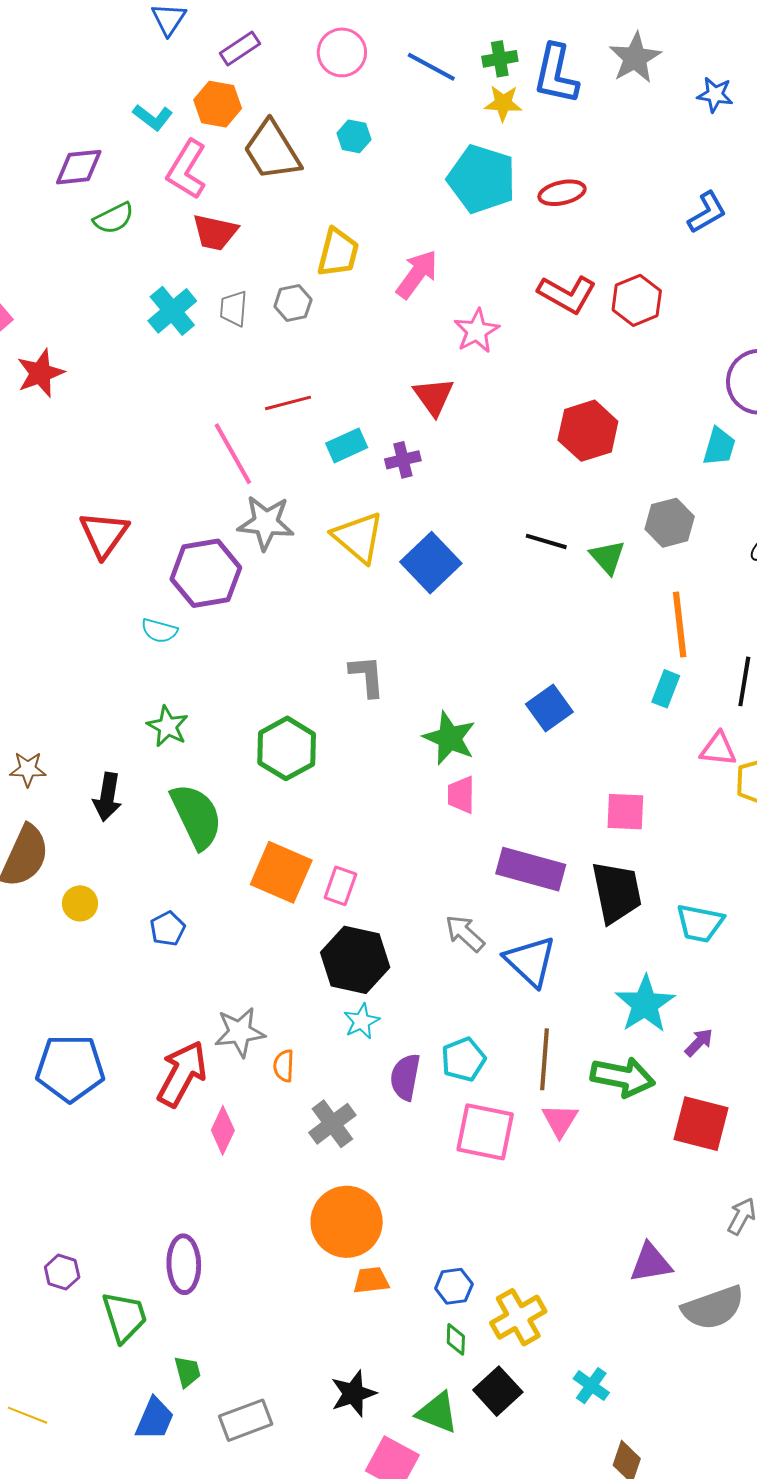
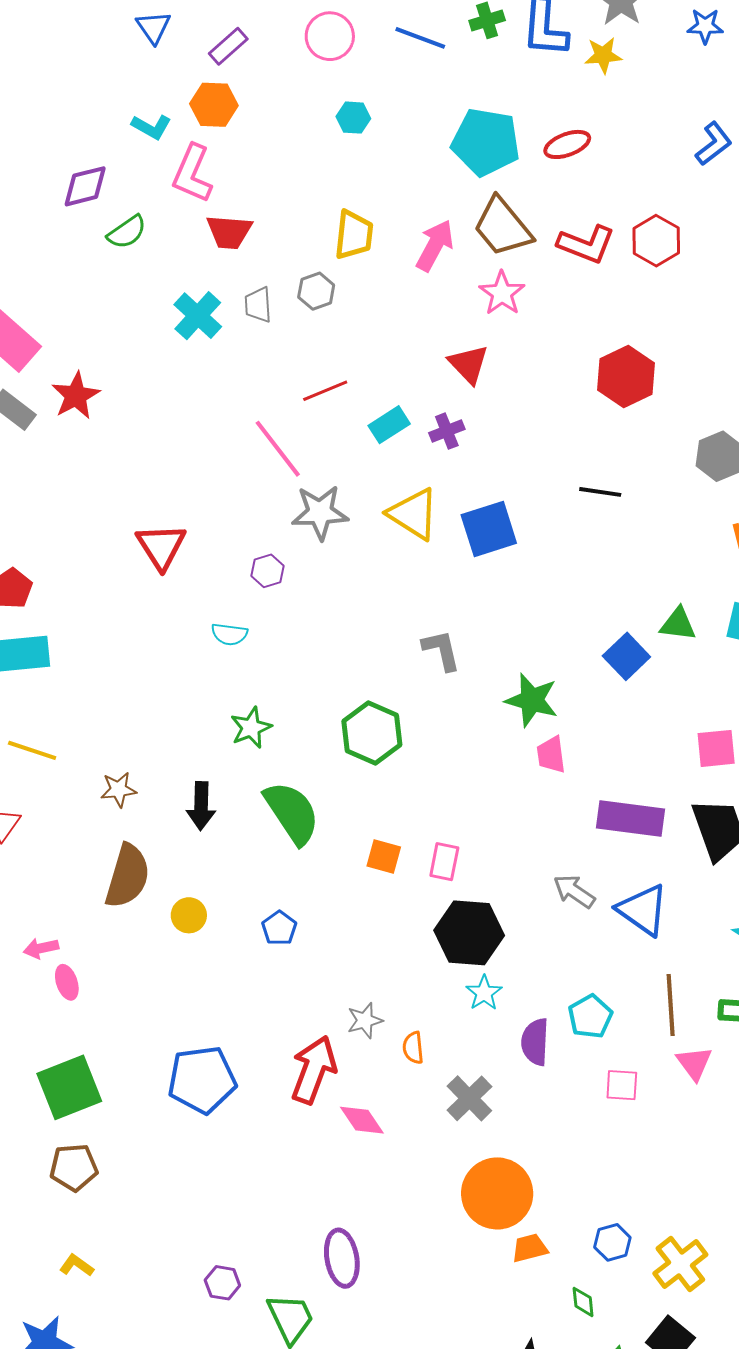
yellow star: (503, 103) -> (603, 55), moved
brown trapezoid: (272, 150) -> (503, 227), moved
green triangle: (607, 557) -> (678, 624), moved, turned -33
blue square: (431, 563) -> (489, 529), turned 34
purple hexagon: (206, 573) -> (267, 571), size x0.5
green star: (168, 726) -> (251, 728), turned 30
orange square: (281, 872) -> (384, 856), size x0.6
gray star: (240, 1032) -> (365, 1021), size x0.7
pink diamond: (223, 1130) -> (362, 1120), turned -51
pink square: (485, 1132) -> (622, 1085), size x0.6
green diamond: (456, 1339) -> (583, 1302), moved

